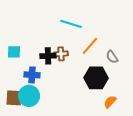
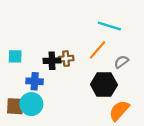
cyan line: (71, 24) -> (109, 26), moved
gray semicircle: (112, 57) -> (121, 62), turned 88
orange semicircle: (110, 102) -> (119, 111), size x1.5

